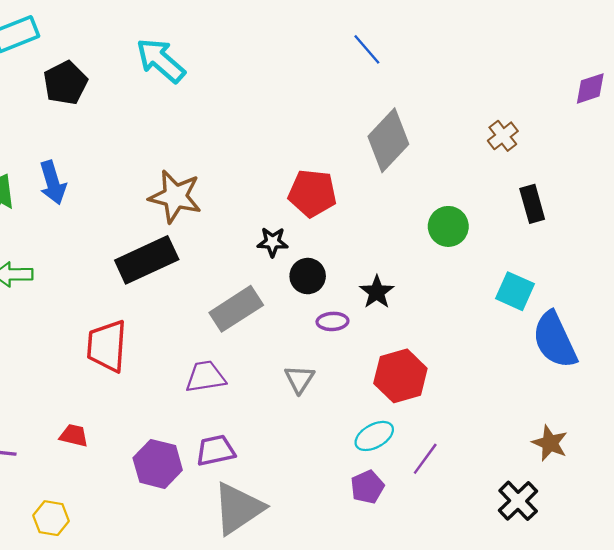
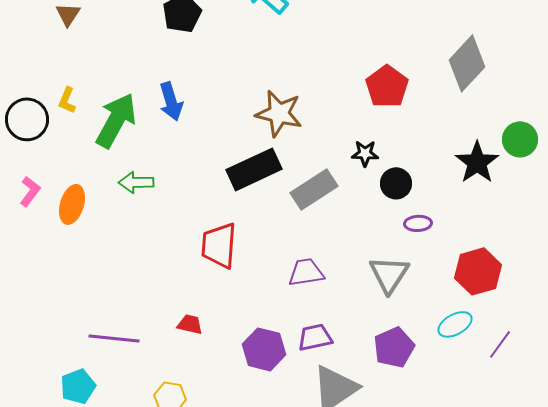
red pentagon: (312, 193) -> (387, 86), moved, turned 30
black star: (377, 292) -> (477, 162), moved, size x1.4
gray rectangle: (236, 309) -> (314, 189), moved
gray triangle: (300, 379) -> (389, 274), size x1.5
purple pentagon: (367, 487) -> (394, 347), moved, size x1.4

